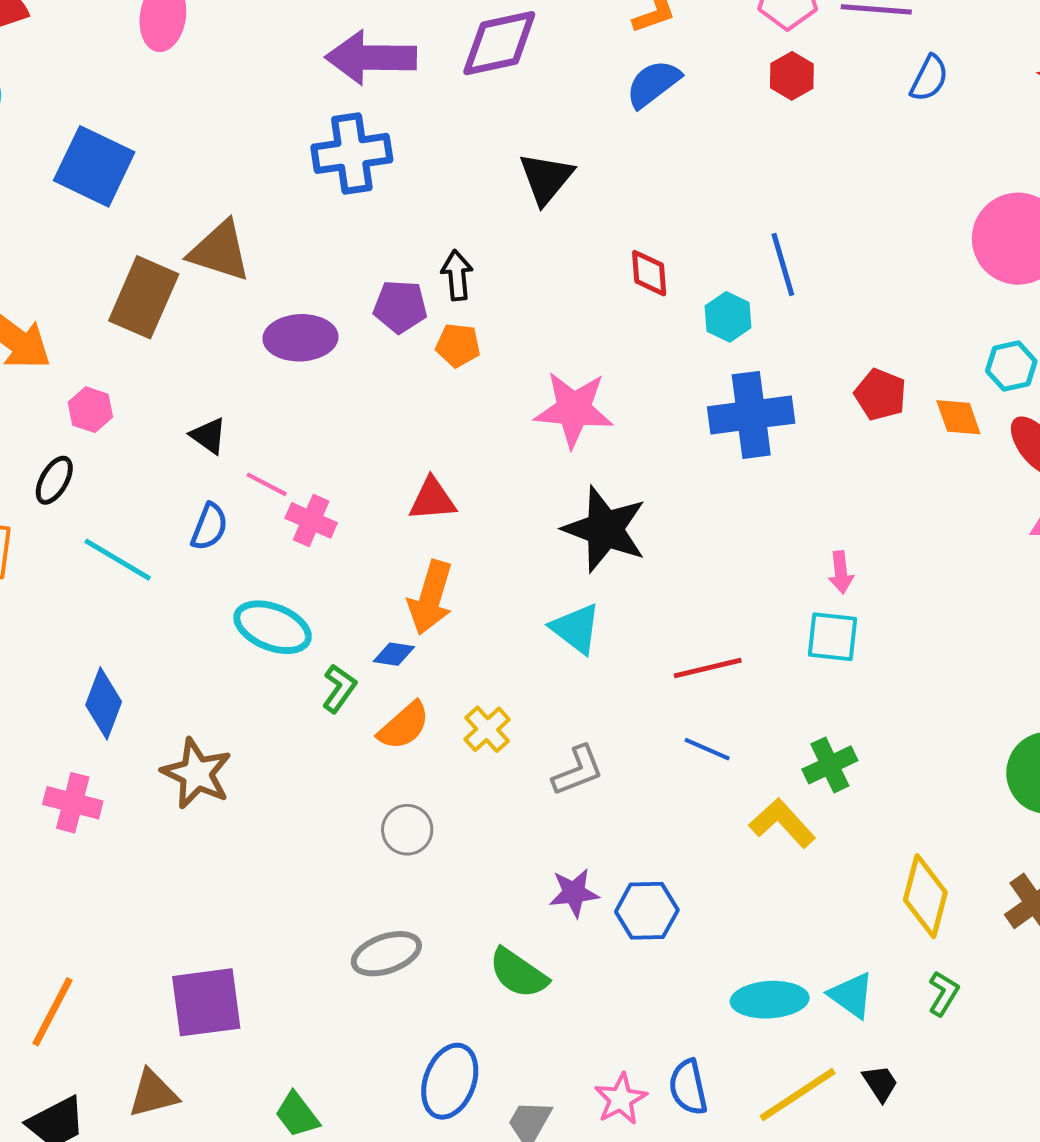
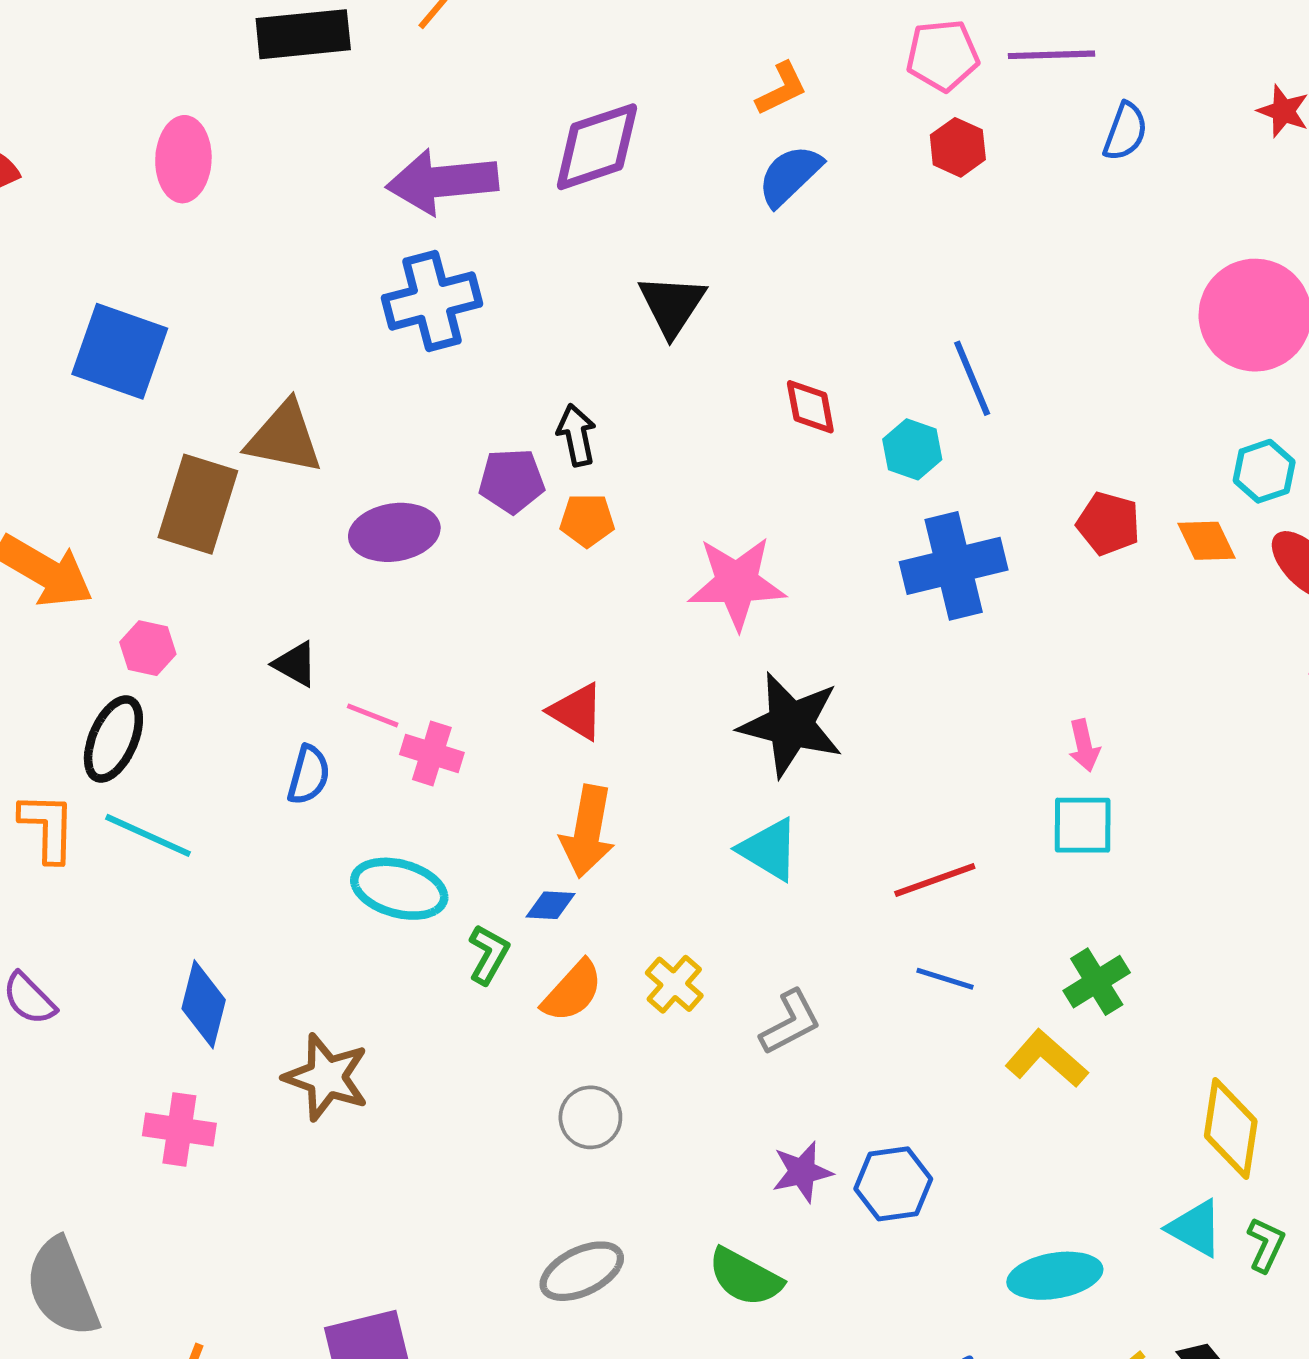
black ellipse: (54, 480) -> (113, 739), size x1.4
red triangle: (432, 499) -> (577, 712), turned 42
cyan line: (118, 560) -> (148, 835), moved
cyan triangle: (852, 995) -> (1195, 1228), moved

